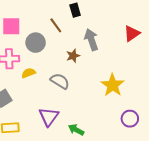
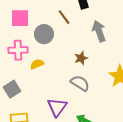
brown star: (73, 56) -> (81, 58), moved
gray semicircle: (60, 81) -> (80, 83), moved

